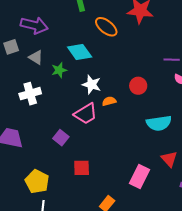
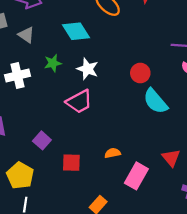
green star: (59, 70) -> (53, 63), moved
orange semicircle: (109, 101) -> (113, 153), moved
cyan semicircle: (159, 123) -> (155, 101), moved, turned 55
purple square: (61, 138) -> (42, 140), moved

